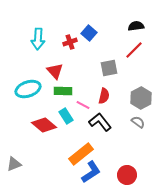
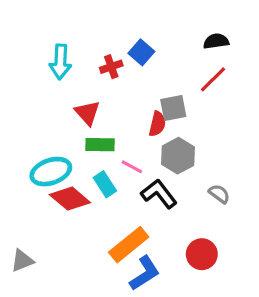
cyan ellipse: (28, 89) -> (51, 172), moved
red semicircle: (104, 96) -> (157, 124), moved
gray hexagon: (141, 98) -> (178, 156), moved
red circle: (127, 175) -> (202, 254), moved

